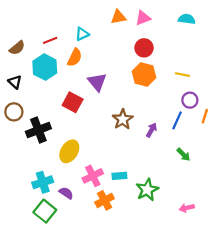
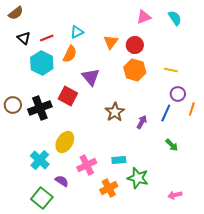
orange triangle: (118, 17) -> (111, 42), moved, turned -42
pink triangle: (143, 18) -> (144, 17), moved
cyan semicircle: (187, 19) -> (175, 18), turned 49
brown semicircle: (17, 48) -> (16, 13), moved
black triangle: (15, 82) -> (24, 38), moved
black cross: (38, 130) -> (40, 108), moved
cyan rectangle: (119, 176) -> (119, 160), moved
cyan cross: (43, 182) -> (40, 160), moved, turned -30
green star: (147, 190) -> (138, 178), turned -30
orange cross: (105, 200) -> (109, 188), moved

